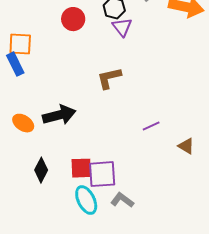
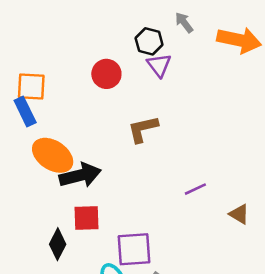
red circle: (73, 19) -> (106, 74), moved
orange ellipse: (23, 123) -> (53, 155), moved, size x1.5
red square: (81, 168) -> (86, 218), moved

